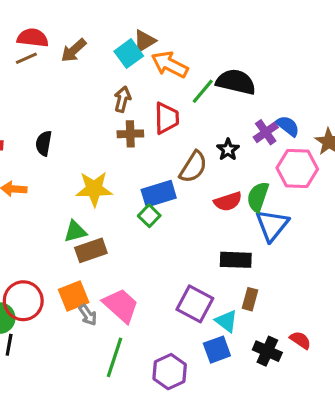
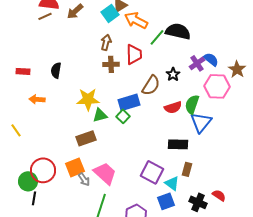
green triangle: (75, 231) -> (100, 115), moved

